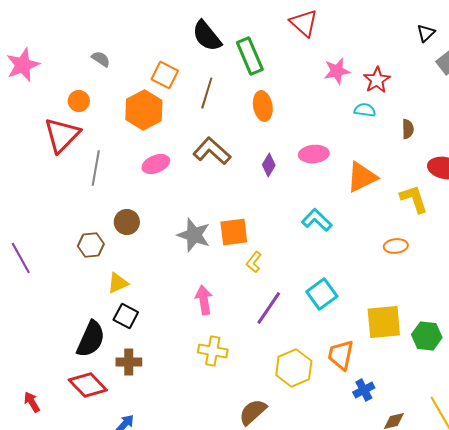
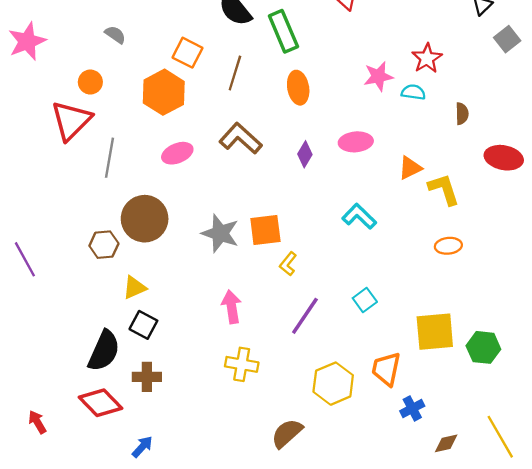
pink star: (337, 71) -> (378, 76), moved
orange triangle: (362, 177) -> (410, 168), size x0.7
yellow L-shape: (414, 199) -> (444, 189), moved
brown circle: (127, 222) -> (145, 219), size x1.6
cyan square: (322, 294) -> (365, 300), size x0.7

